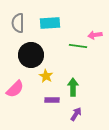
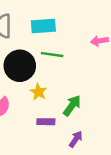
green line: (78, 46) -> (52, 55), moved
green arrow: (73, 87) -> (72, 106), turned 36

